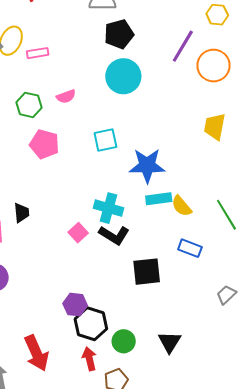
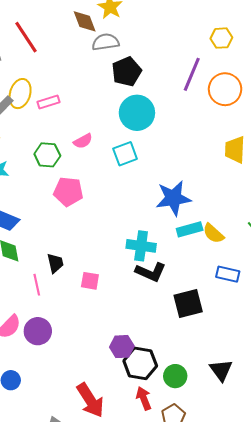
cyan square: (105, 140) -> (125, 154), moved
pink square: (78, 233) -> (90, 281), moved, turned -30

